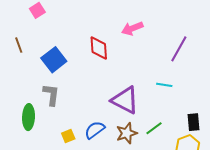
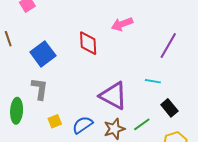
black rectangle: (194, 122) -> (169, 108), moved, turned -36
yellow square: (68, 136) -> (55, 121), moved

